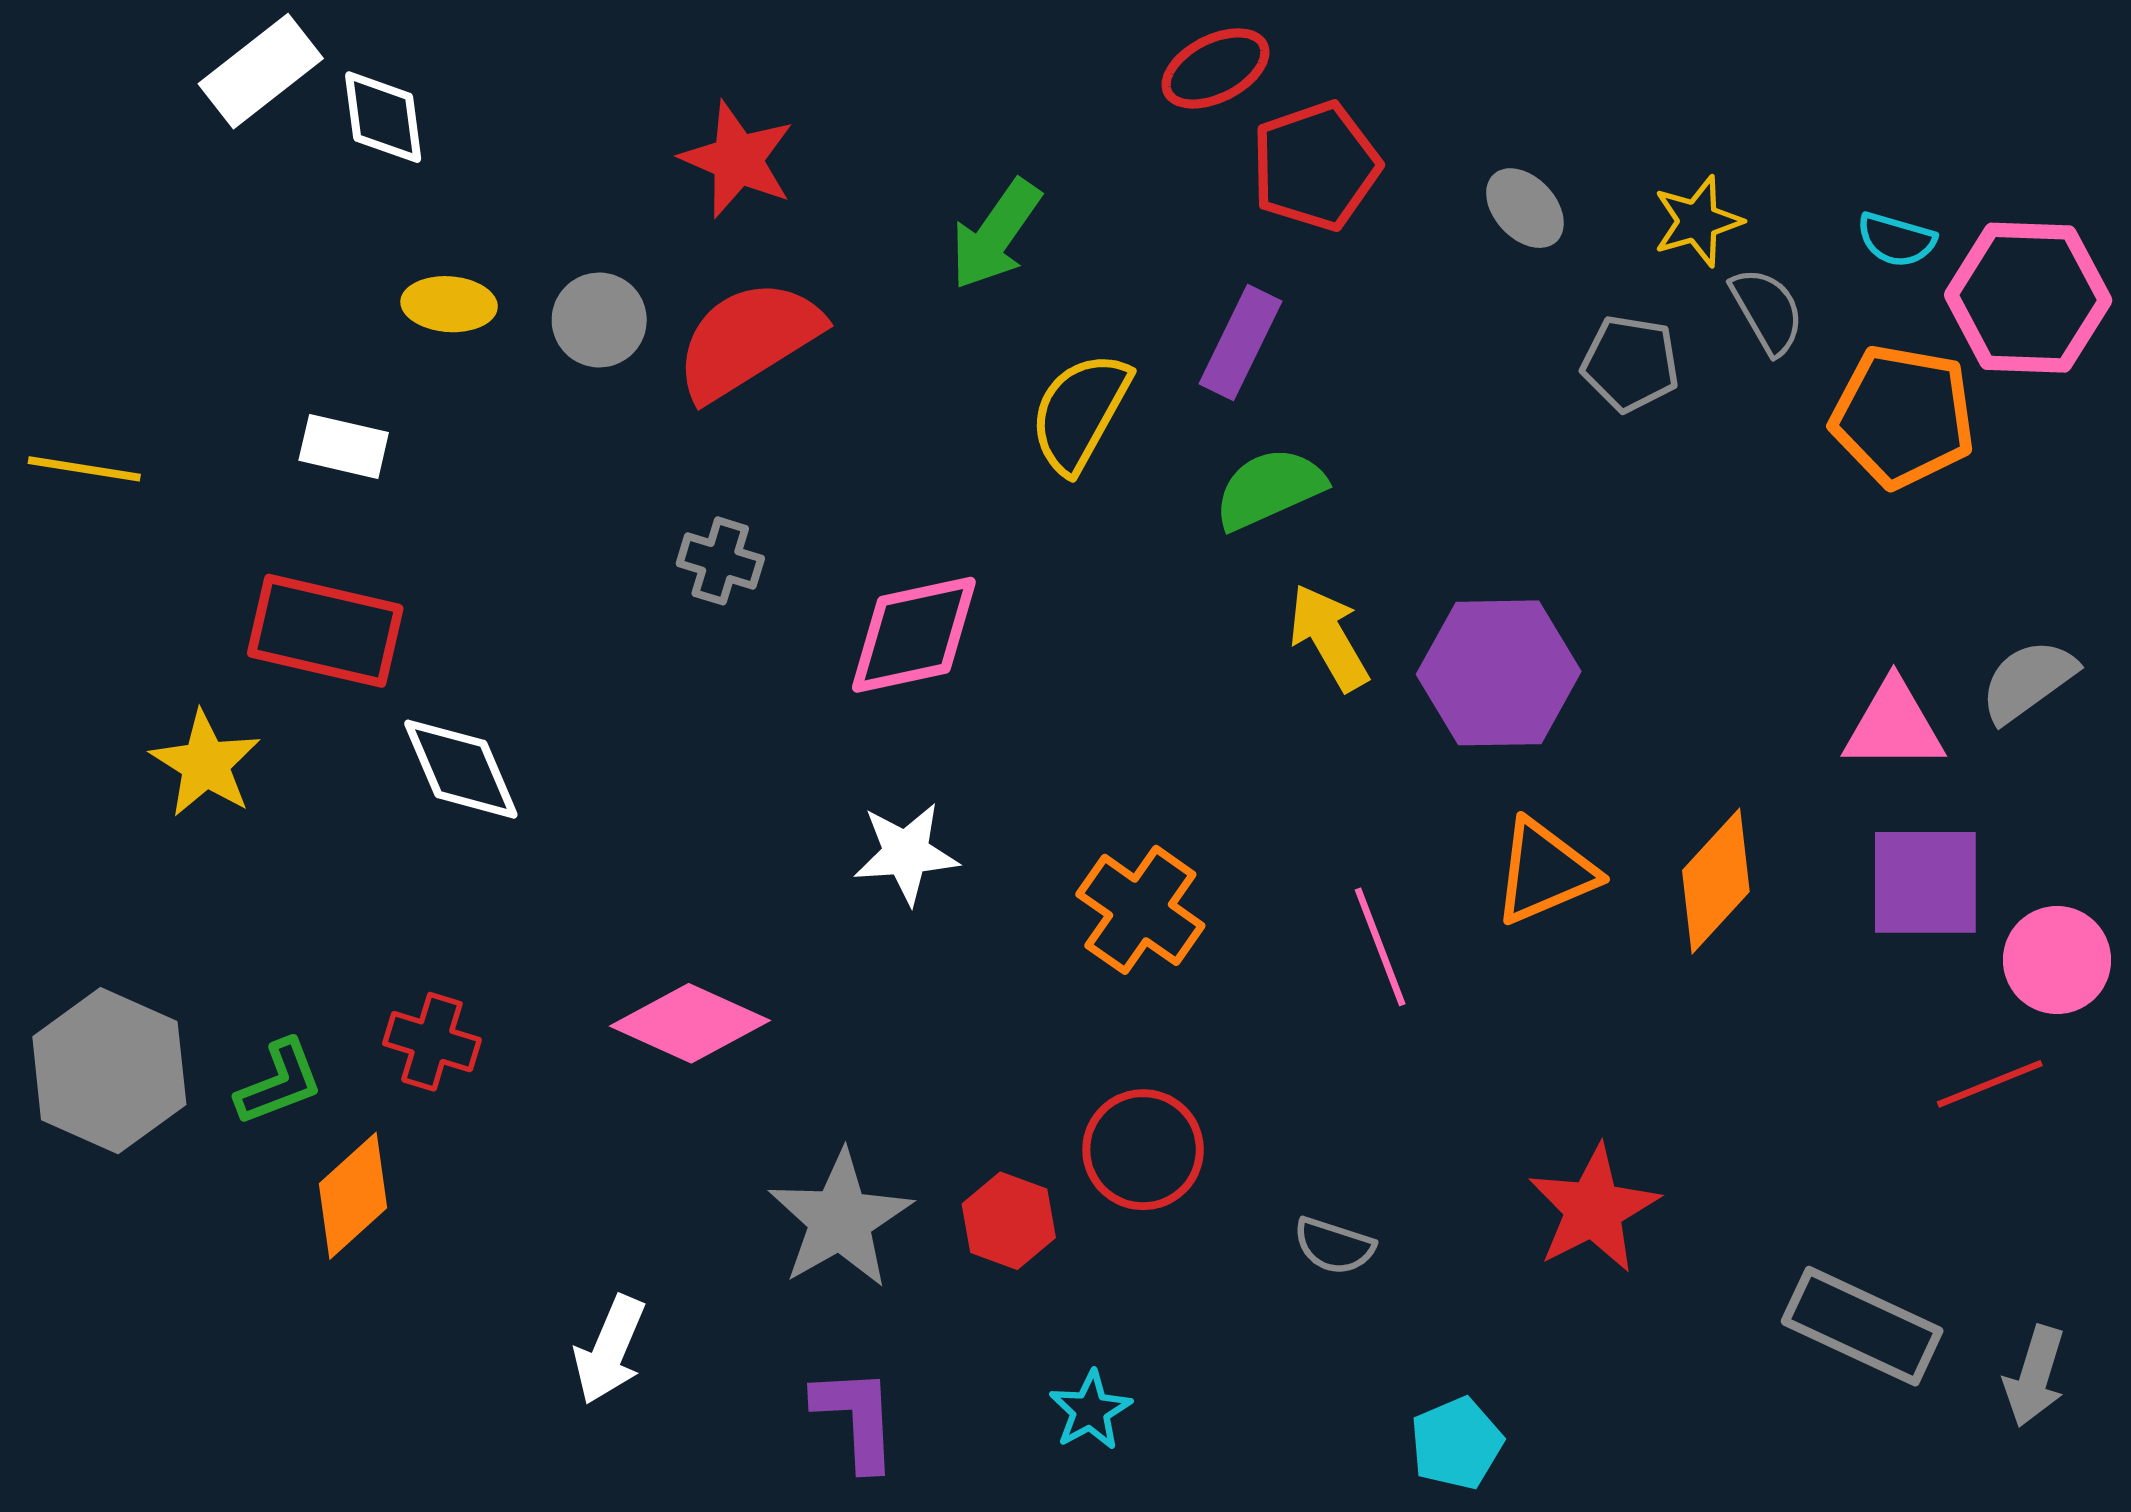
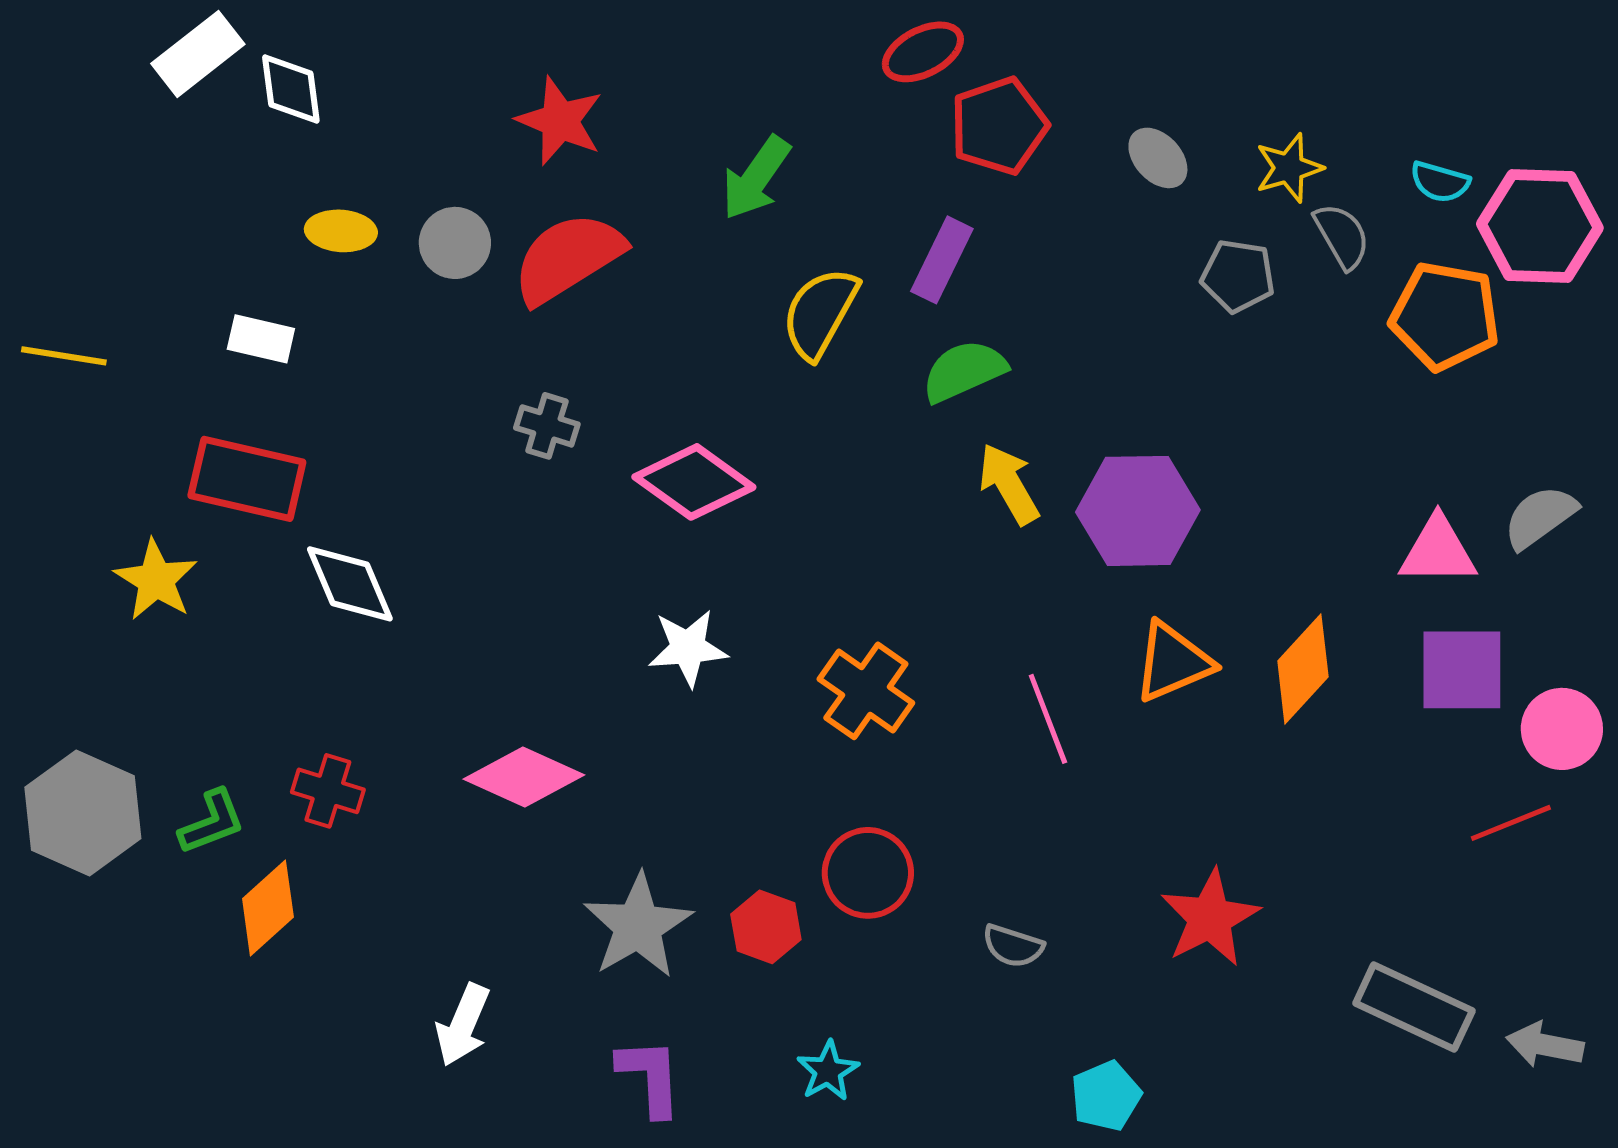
pink diamond: (914, 635) -> (694, 482), turned 48
gray arrow: (2035, 1376) -> (1545, 1045), turned 84

